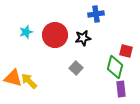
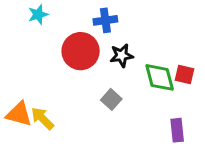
blue cross: (96, 14) -> (105, 20), moved
cyan star: (26, 32) -> (38, 14), moved
green diamond: (115, 67) -> (160, 77), moved, turned -30

